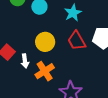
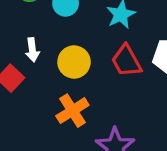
white arrow: (25, 61) -> (32, 50), moved

